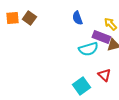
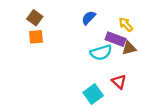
orange square: (12, 18) -> (36, 37), moved
blue semicircle: (77, 18) -> (89, 18), turned 64

